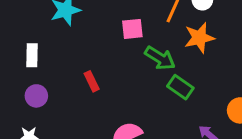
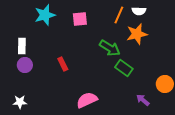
pink square: (132, 29) -> (80, 19), moved
purple circle: (36, 96) -> (25, 65), moved

